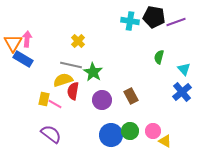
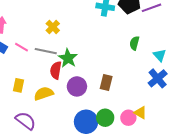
yellow semicircle: (63, 80) -> (44, 94), moved
red semicircle: (73, 91) -> (56, 70), moved
brown rectangle: (131, 96) -> (106, 82), turned 42
pink line: (55, 104) -> (22, 47), moved
yellow triangle: (165, 141) -> (140, 113), moved

